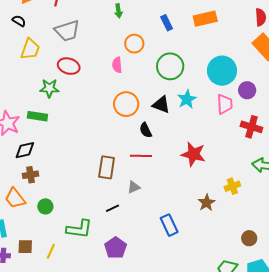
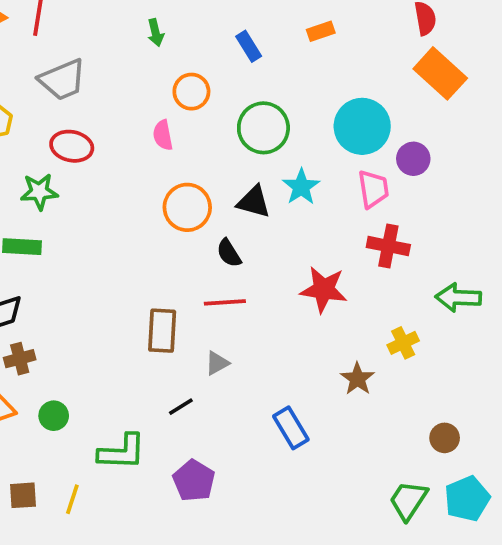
orange rectangle: (205, 19) -> (321, 31), size x0.6
red cross: (251, 127) -> (388, 246), moved

